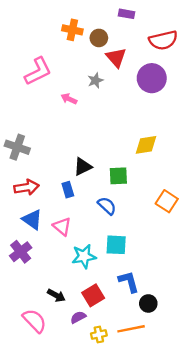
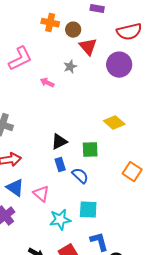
yellow diamond: (146, 145) -> (114, 123), turned 50
blue rectangle: (68, 190) -> (60, 165), moved

